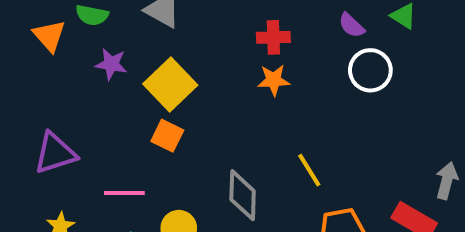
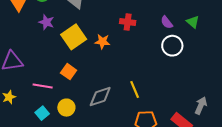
orange star: (274, 80) -> (102, 42), moved
orange square: (167, 136) -> (69, 72), moved
gray diamond: (243, 195) -> (100, 96), turned 60

